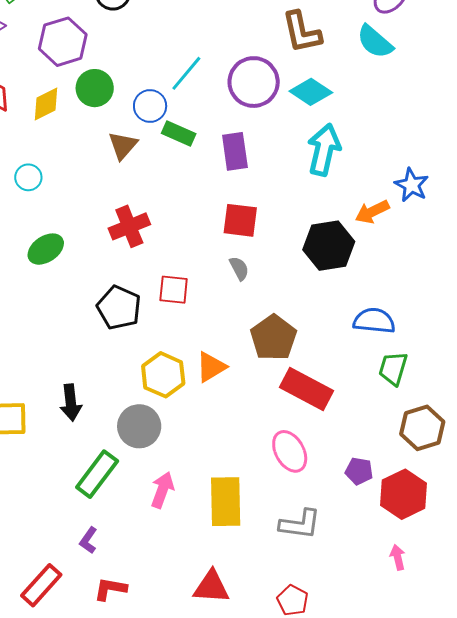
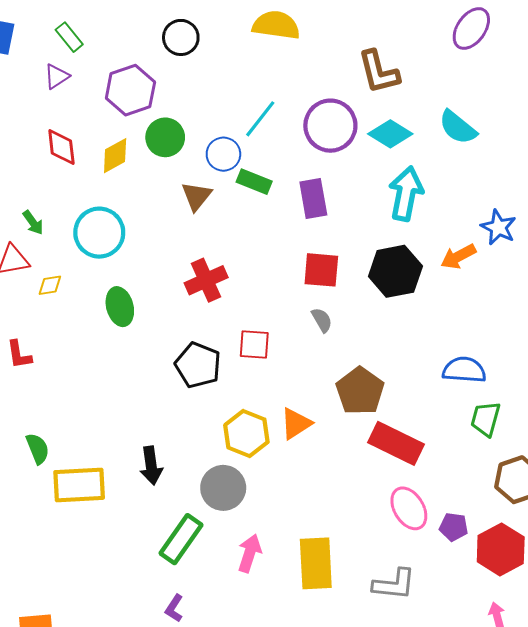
cyan semicircle: (375, 42) -> (458, 127), moved
cyan circle: (28, 177) -> (99, 233), size x1.8
black hexagon: (329, 246) -> (395, 271), moved
green ellipse: (46, 249) -> (120, 307), turned -69
pink ellipse: (290, 451) -> (409, 508), moved

